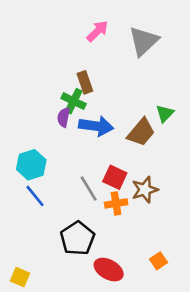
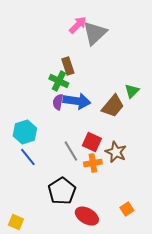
gray triangle: (144, 41) -> (95, 33), moved
purple semicircle: (64, 117) -> (58, 102), moved
brown star: (145, 190) -> (116, 152), turned -30

